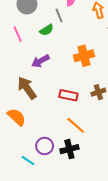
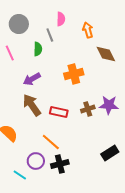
green semicircle: (47, 30) -> (38, 49), turned -56
brown arrow: (27, 88) -> (32, 105), moved
orange line: (76, 125) -> (51, 142), moved

